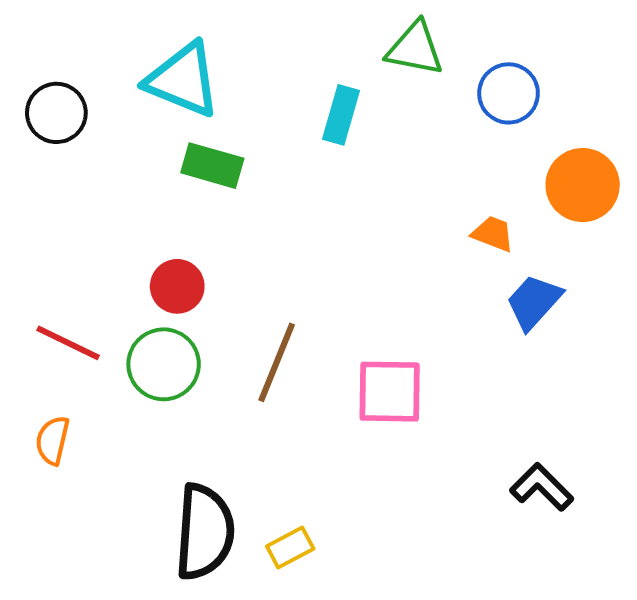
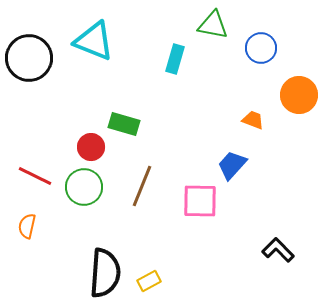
black circle: (56, 113) -> (29, 58), size x1.5
green rectangle: (212, 166) -> (124, 124), moved
blue trapezoid: (534, 302) -> (232, 165), moved

